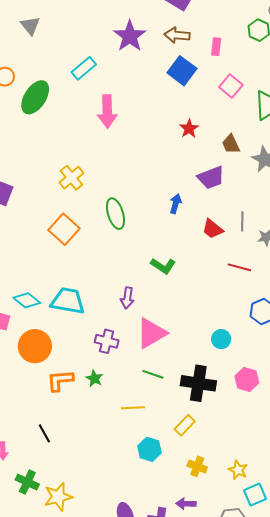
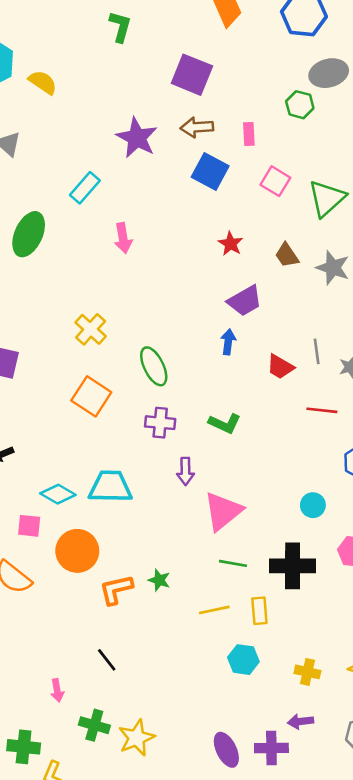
pink arrow: (107, 111) -> (123, 238), size x0.7
purple trapezoid: (211, 178) -> (245, 301), moved
purple cross: (107, 341) -> (160, 423), moved
yellow rectangle: (185, 425) -> (259, 611), moved, turned -40

